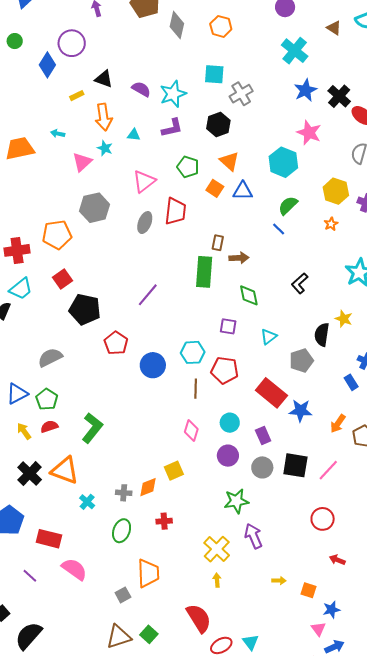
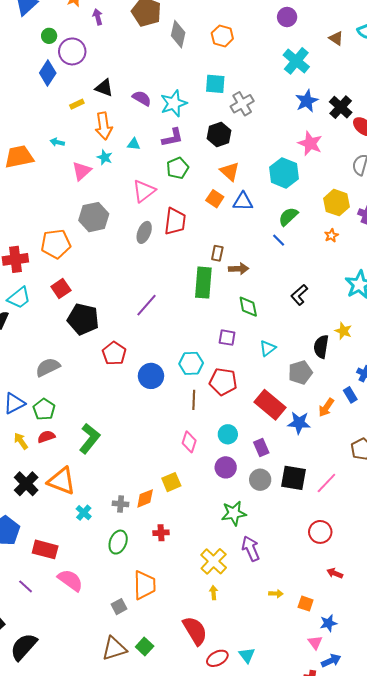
green circle: (15, 41) -> (49, 36), moved
green pentagon: (188, 167) -> (178, 168), moved, turned 30
orange arrow: (338, 424) -> (326, 407), moved

